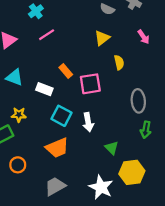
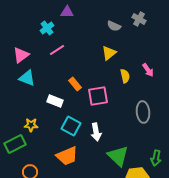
pink arrow: (144, 37) -> (148, 70), moved
cyan triangle: (15, 77) -> (27, 78), moved
green arrow: (146, 130) -> (156, 158), moved
green triangle: (112, 148) -> (118, 156), size x1.6

